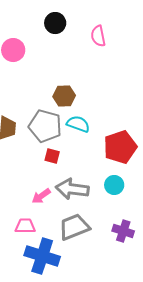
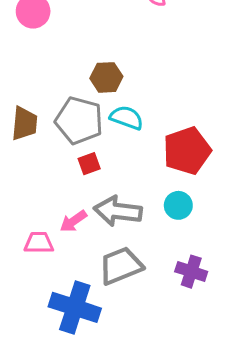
red square: (52, 156) -> (89, 164), turned -35
pink trapezoid: (25, 226) -> (39, 243), moved

